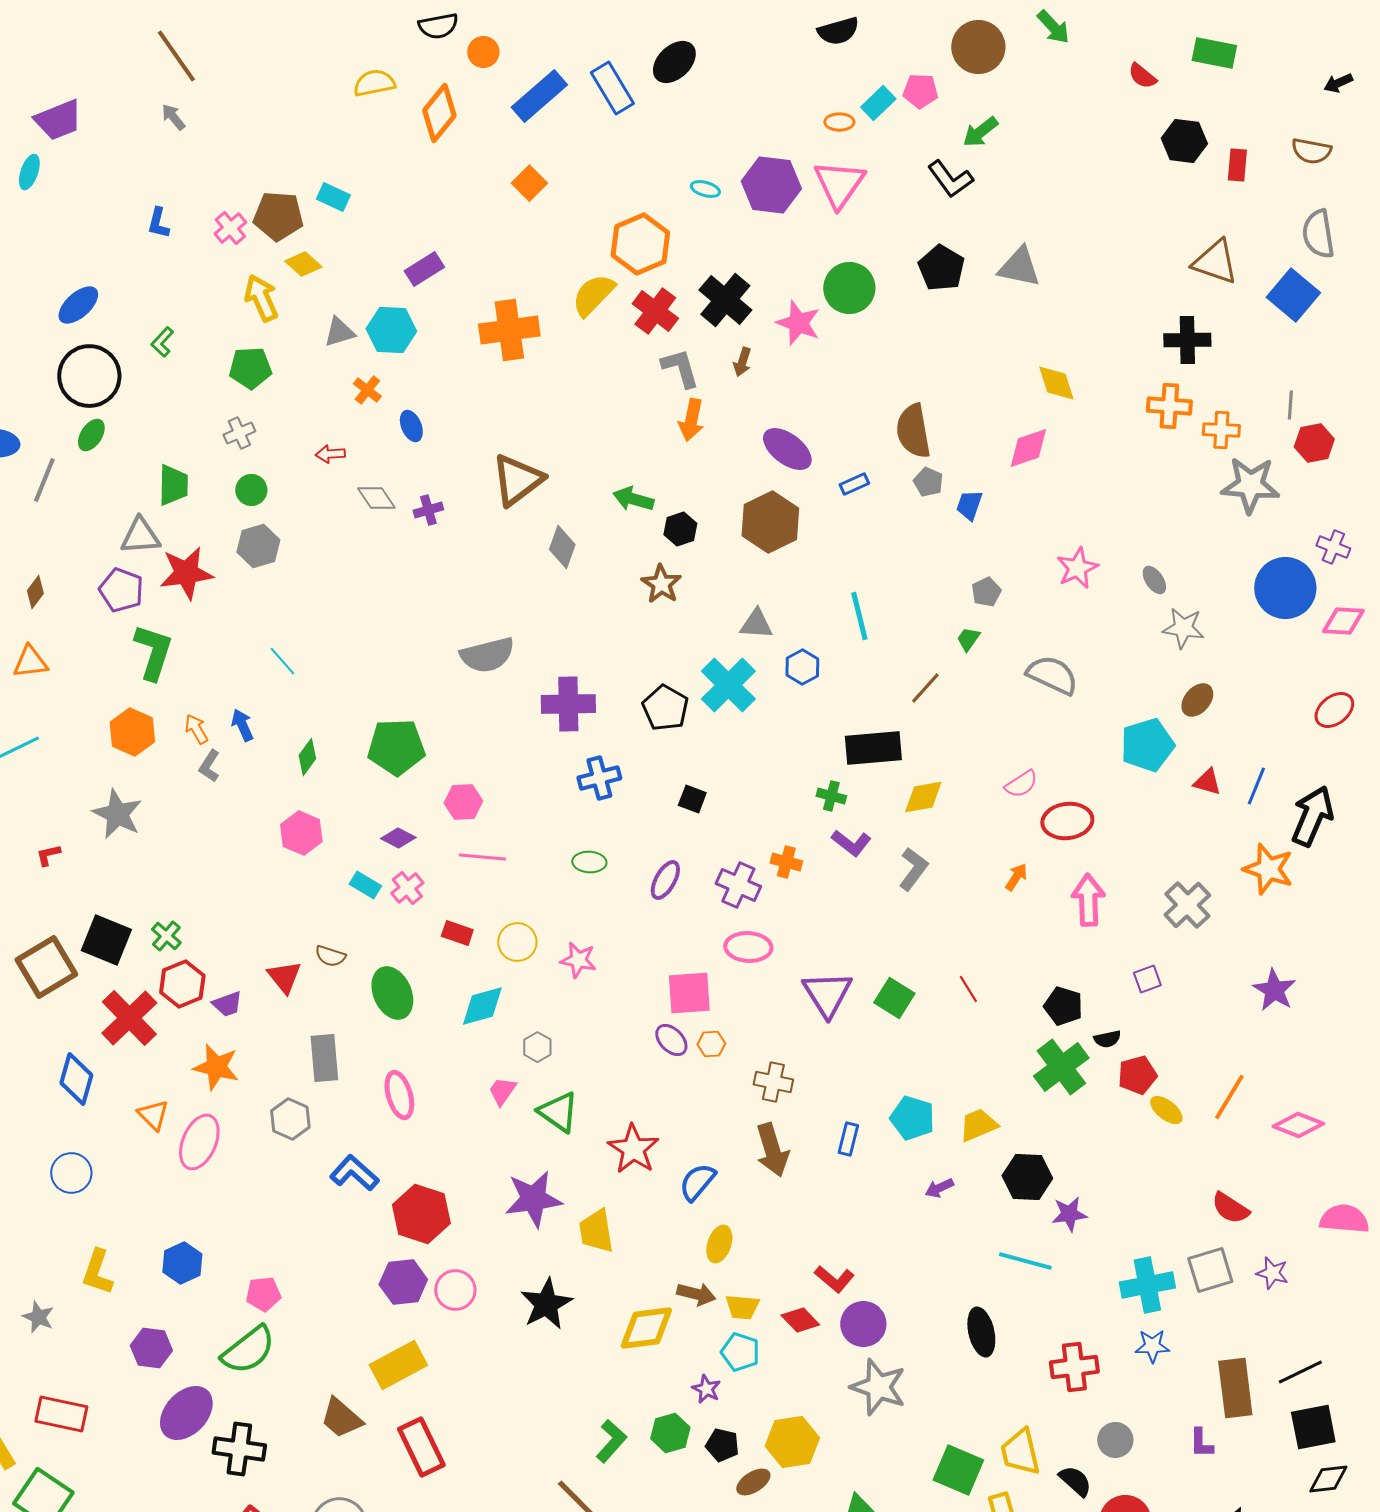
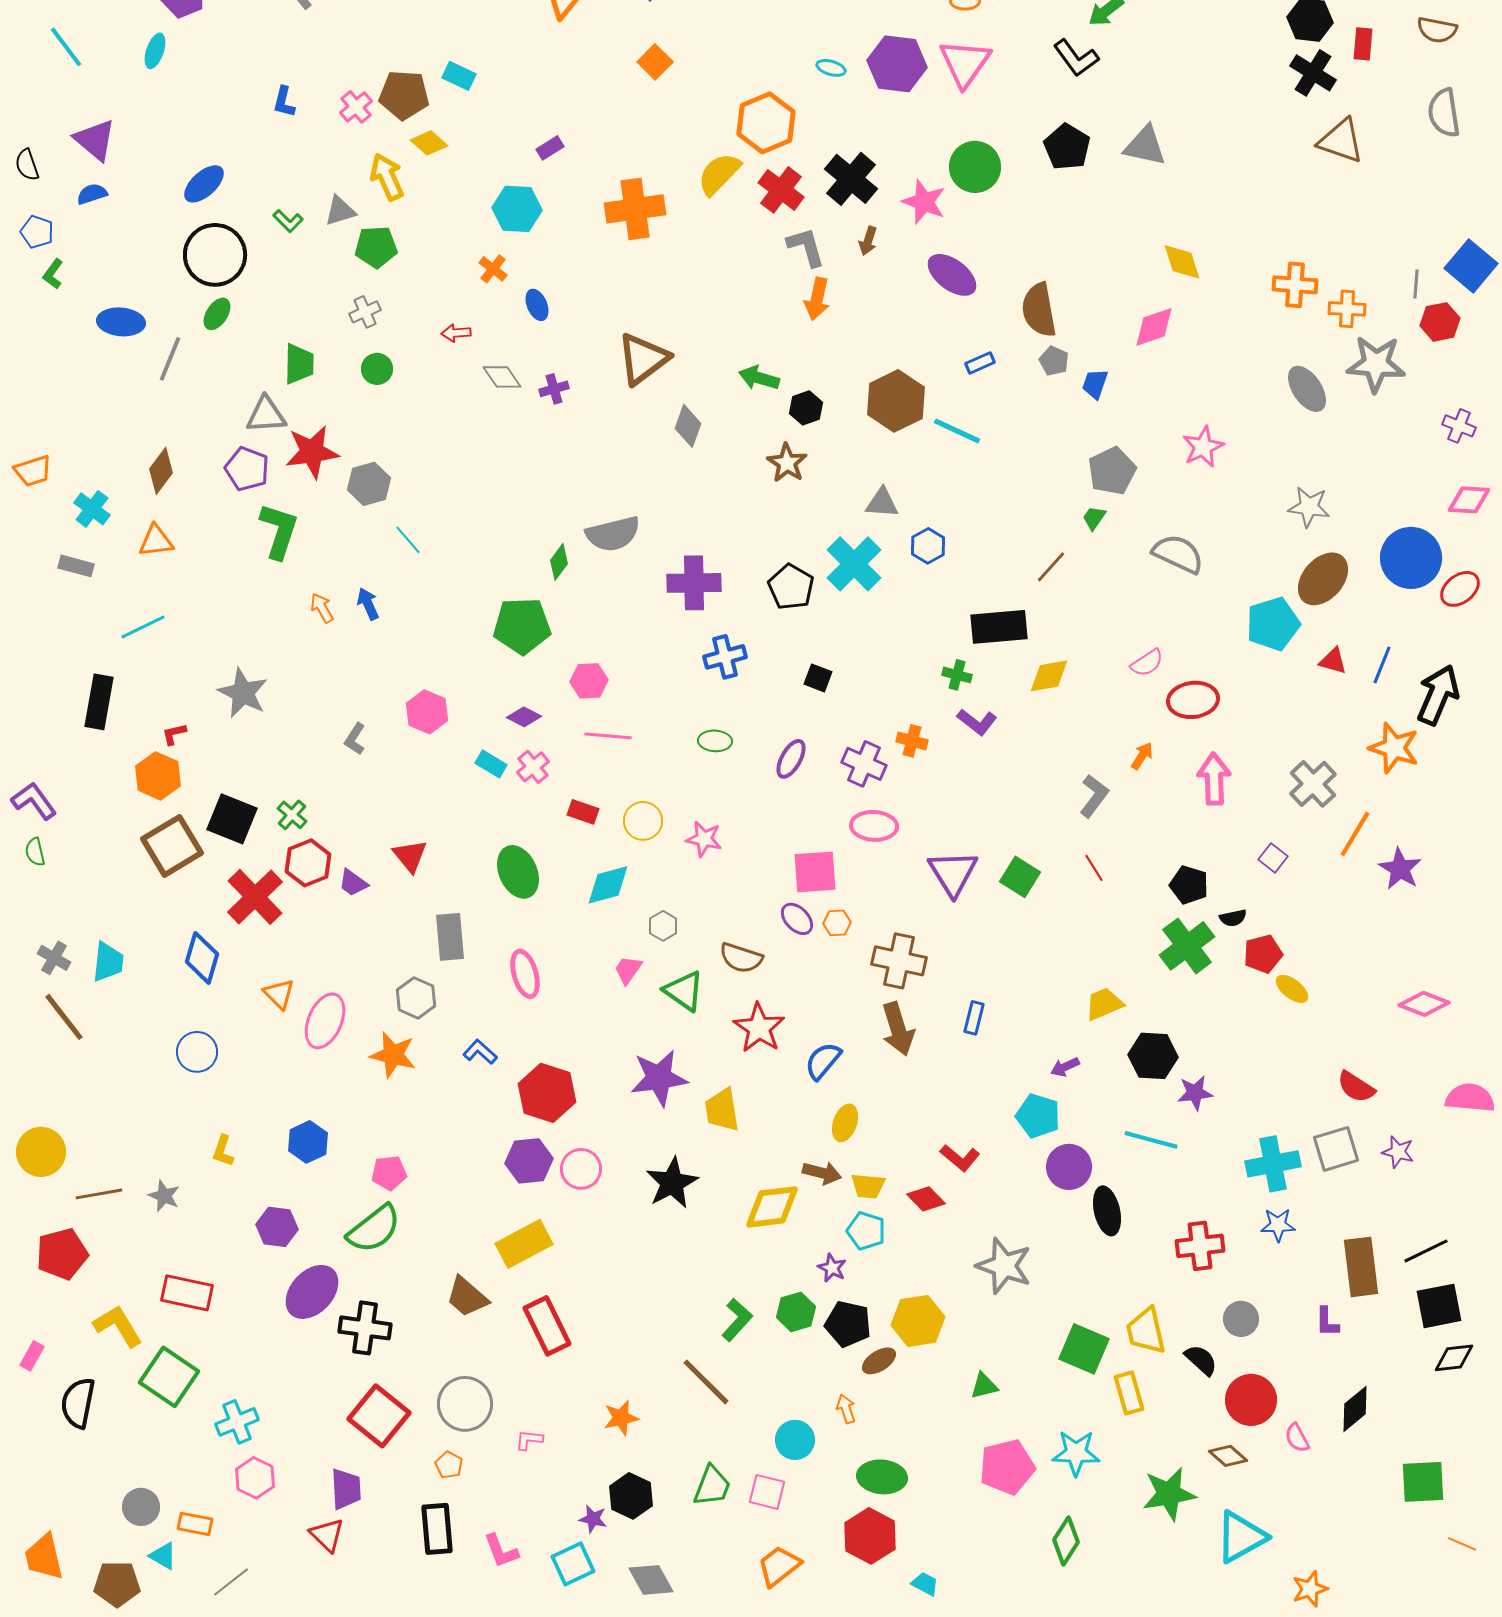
purple rectangle: (424, 269) -> (550, 148), size x0.7
blue square: (1293, 295) -> (1471, 266), moved
gray triangle: (339, 332) -> (340, 211), moved
black cross: (1187, 340) -> (1313, 73), moved, turned 33
green L-shape: (162, 342) -> (288, 221), turned -88
purple ellipse: (787, 449) -> (952, 275), moved
gray hexagon: (258, 546) -> (369, 484), moved
gray ellipse: (1154, 580) -> (1307, 389), moved, size x1.6
blue circle: (1285, 588) -> (1411, 558), moved
brown diamond: (35, 592) -> (161, 471), size x1.4
gray pentagon: (986, 592) -> (1112, 471), size x1.6
cyan line: (859, 616) -> (957, 431), moved, turned -51
brown ellipse: (1197, 700) -> (1323, 579), size x1.6
orange hexagon: (132, 732) -> (158, 776), moved
green diamond: (307, 757) -> (559, 562), moved
gray L-shape: (209, 766) -> (355, 739), moved
gray L-shape: (913, 869) -> (1094, 796), moved
brown semicircle: (330, 956) -> (741, 958), moved, size x1.4
purple square: (1147, 979) -> (1273, 858), turned -32
purple trapezoid: (227, 1004) -> (353, 883), turned 56
orange star: (216, 1067) -> (393, 1055), moved
brown cross: (773, 1082) -> (899, 961), size x1.4
orange line: (1229, 1097) -> (1355, 834), moved
cyan pentagon: (912, 1118) -> (1038, 1116), moved
blue L-shape: (354, 1173) -> (480, 1052), size x0.7
yellow L-shape: (97, 1272) -> (223, 1151), size x0.7
purple circle: (863, 1324) -> (1069, 1167), moved
black pentagon: (722, 1445) -> (848, 1324), size x1.4

